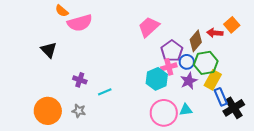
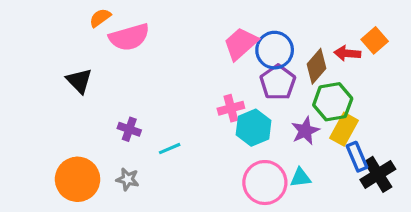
orange semicircle: (62, 11) -> (100, 18), turned 104
blue circle: (187, 62) -> (275, 50), moved, size x1.5
pink cross: (169, 67) -> (231, 108), moved

